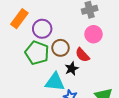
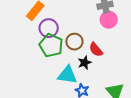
purple circle: (42, 29) -> (49, 28), moved
pink circle: (94, 34) -> (109, 20), moved

